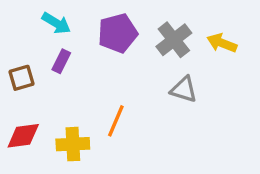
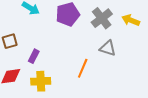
purple rectangle: (61, 61) -> (34, 56), moved
orange line: (116, 121) -> (83, 68), moved

